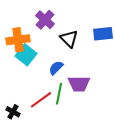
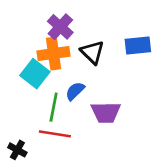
orange cross: (18, 40) -> (54, 54), moved
green line: (59, 94) -> (54, 107), moved
red line: (41, 100) -> (55, 134), turned 45

